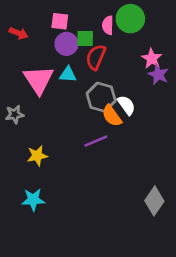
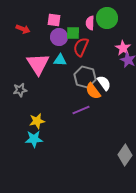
cyan star: (33, 200) -> (34, 139), moved

